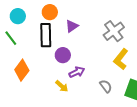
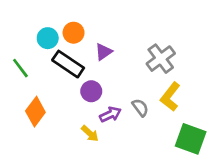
cyan circle: (18, 16) -> (48, 38), moved
black rectangle: (46, 35) -> (68, 64), turned -55
gray semicircle: (106, 86) -> (140, 108), moved

